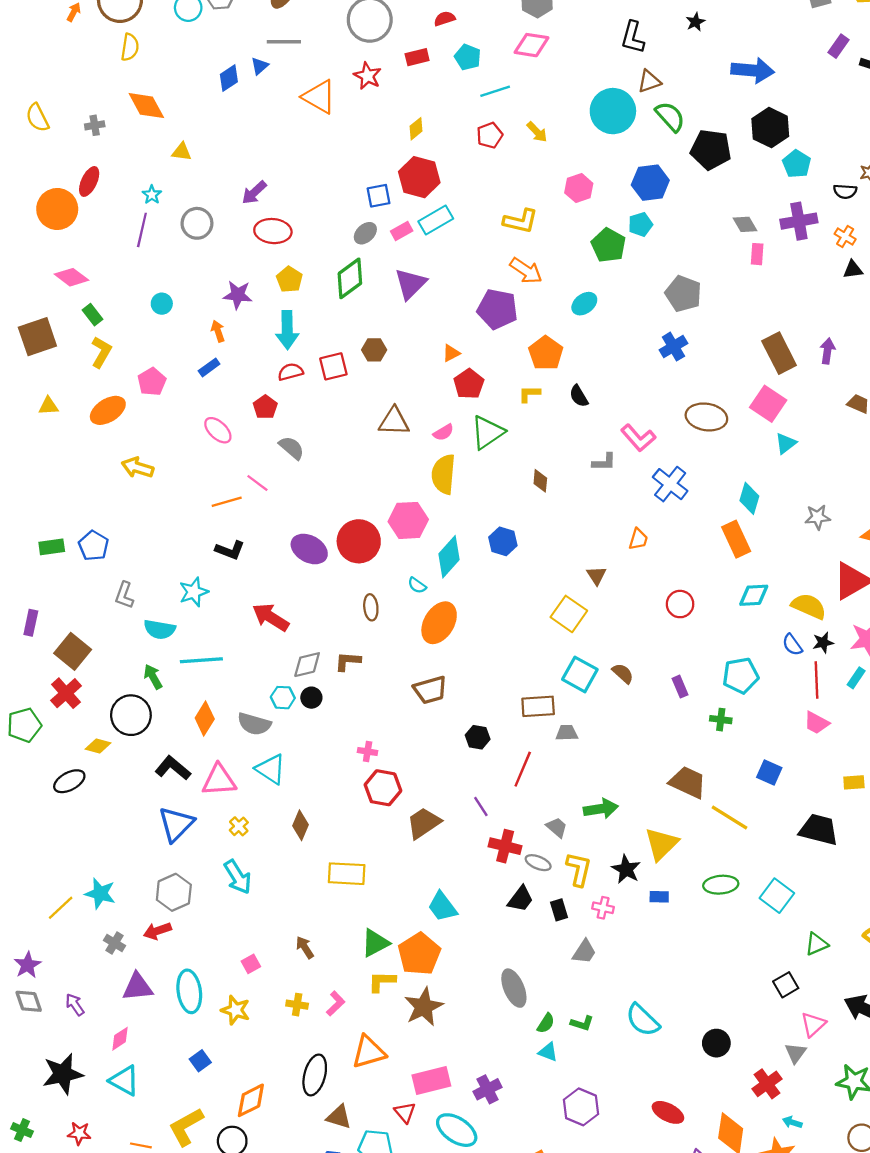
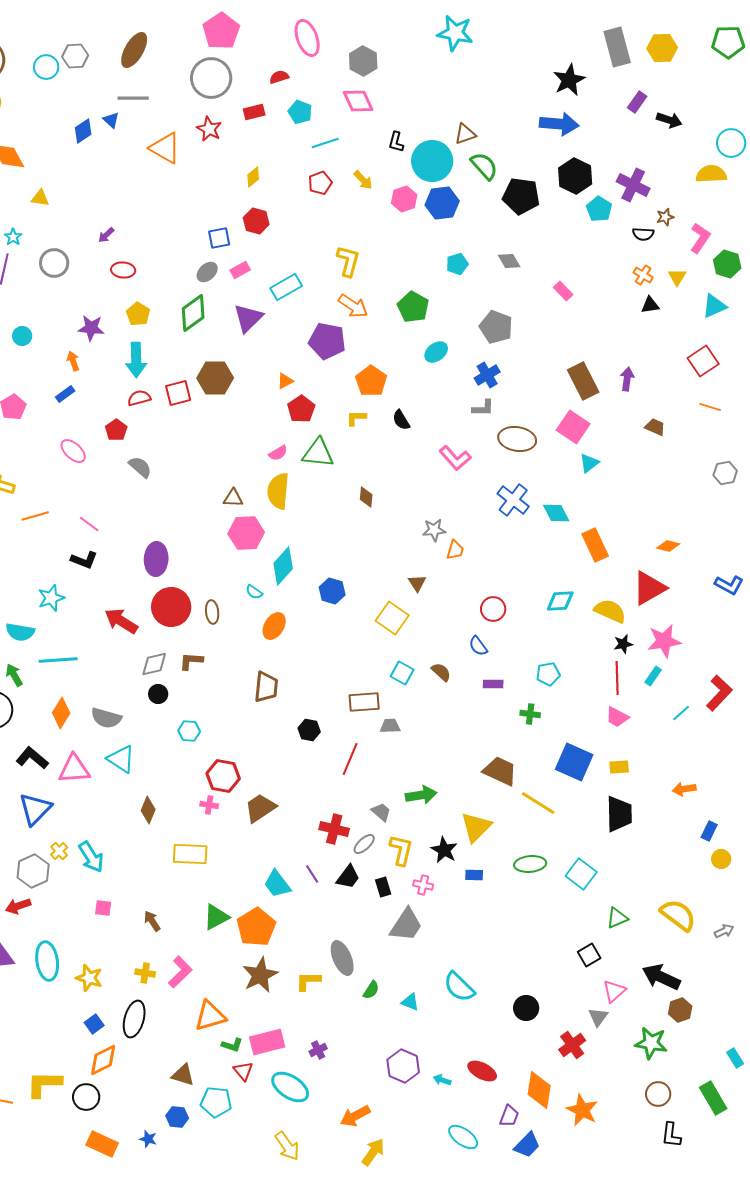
black star: (695, 22) -> (569, 80), moved, size x1.8
black L-shape: (633, 37) -> (396, 142), moved, size x0.7
pink diamond: (531, 45) -> (358, 101), turned 56
blue triangle: (260, 66) -> (111, 120), turned -36
red hexagon: (419, 177) -> (256, 221), size x0.7
blue hexagon: (650, 183) -> (442, 203), moved
pink hexagon: (579, 188) -> (404, 199), moved
purple arrow: (254, 192) -> (106, 235), size x0.7
cyan rectangle: (436, 220) -> (286, 287), moved
yellow L-shape: (520, 221) -> (348, 261), turned -88
purple cross: (799, 221) -> (633, 185), moved, turned 36
gray diamond: (745, 224) -> (509, 261), moved
red ellipse: (273, 231) -> (123, 270), size x0.7
green pentagon: (609, 245) -> (413, 307), moved
pink rectangle: (757, 254) -> (563, 291), turned -48
cyan ellipse: (584, 304) -> (436, 352), moved
brown hexagon: (374, 350) -> (215, 378), size x1.6
brown triangle: (394, 421) -> (233, 498), moved, size x0.7
green triangle: (487, 432) -> (318, 453), turned 40
gray L-shape: (604, 462) -> (483, 408), moved
pink line: (257, 483) -> (89, 524), moved
blue cross: (670, 484) -> (513, 500), moved
cyan diamond: (749, 498) -> (556, 513), turned -44
orange line: (227, 502) -> (35, 516), moved
gray star: (818, 517) -> (434, 530), moved
orange rectangle: (736, 539) -> (595, 545), moved
red circle: (359, 541) -> (171, 607), moved
blue hexagon: (503, 541) -> (332, 591), moved
purple ellipse: (309, 549) -> (156, 559), turned 64
orange ellipse: (439, 623) -> (274, 626), size x0.7
blue semicircle: (792, 645) -> (478, 646), moved
cyan square: (580, 674) -> (402, 673), size x0.7
cyan pentagon: (741, 676) -> (548, 674), size x0.7
purple rectangle: (680, 687) -> (493, 684), turned -66
brown trapezoid: (430, 690) -> (266, 687), turned -68
cyan hexagon: (283, 698) -> (189, 731), moved
pink cross: (368, 751) -> (209, 805), moved
blue square: (769, 772) -> (574, 762), size x1.6
yellow rectangle: (854, 782) -> (619, 767), moved
purple line: (481, 807) -> (312, 874), moved
yellow cross: (239, 826) -> (59, 851), moved
black trapezoid: (819, 830) -> (619, 814), turned 75
gray ellipse: (538, 863) -> (364, 844), turned -65
gray trapezoid: (584, 952) -> (406, 925), size x1.5
pink square: (251, 964) -> (103, 908), moved, turned 36
yellow L-shape: (382, 981) -> (308, 981), moved
pink L-shape: (336, 1003) -> (180, 972), size x1.4
green L-shape: (582, 1023) -> (232, 1045), moved
cyan triangle: (548, 1052) -> (410, 1002), moved
blue square: (200, 1061) -> (94, 1024), moved
black ellipse: (315, 1075) -> (134, 1019), moved
purple cross: (487, 1089) -> (318, 1050), size x0.7
cyan arrow: (792, 1122) -> (442, 1080), moved
yellow L-shape: (186, 1127) -> (44, 1084), turned 30

